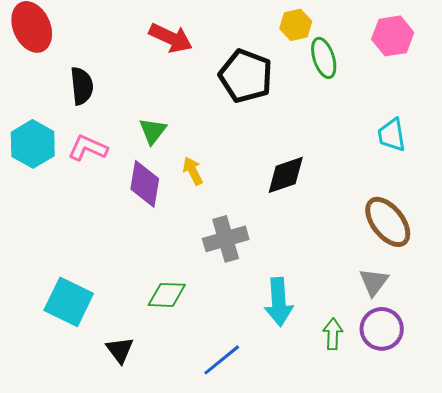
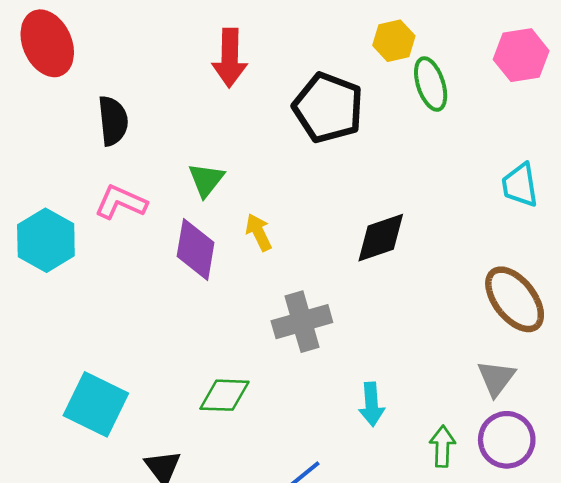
red arrow: (171, 38) -> (230, 58), turned 66
cyan hexagon: (33, 144) -> (46, 240), moved
cyan arrow: (279, 302) -> (372, 404), size x0.7

